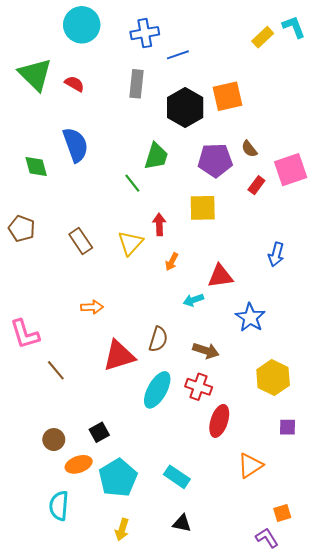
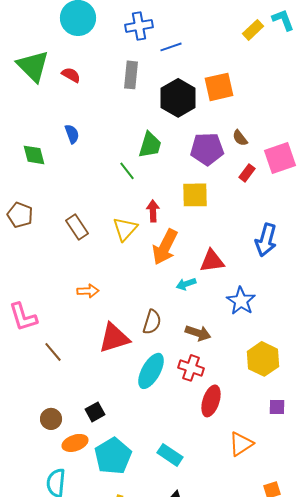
blue semicircle: (76, 145) -> (72, 134), size x0.6
blue arrow: (276, 254) -> (266, 240), size x1.4
orange arrow: (172, 262) -> (165, 247), size x2.0

